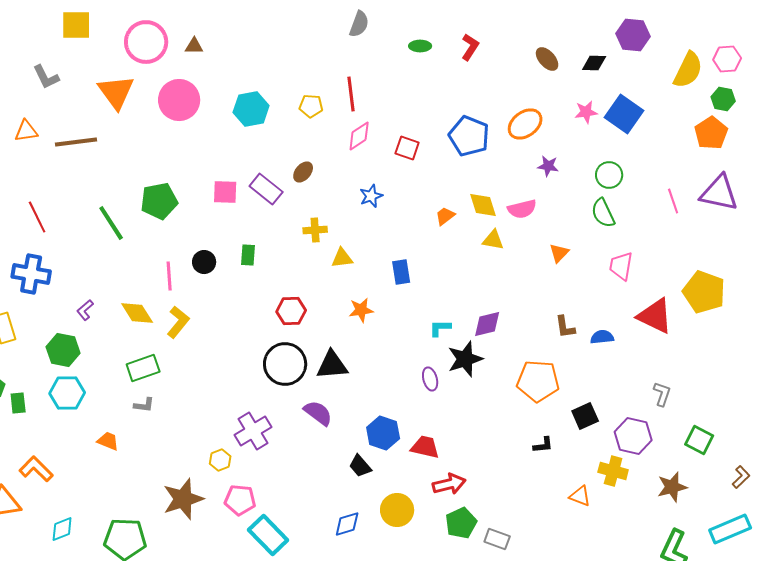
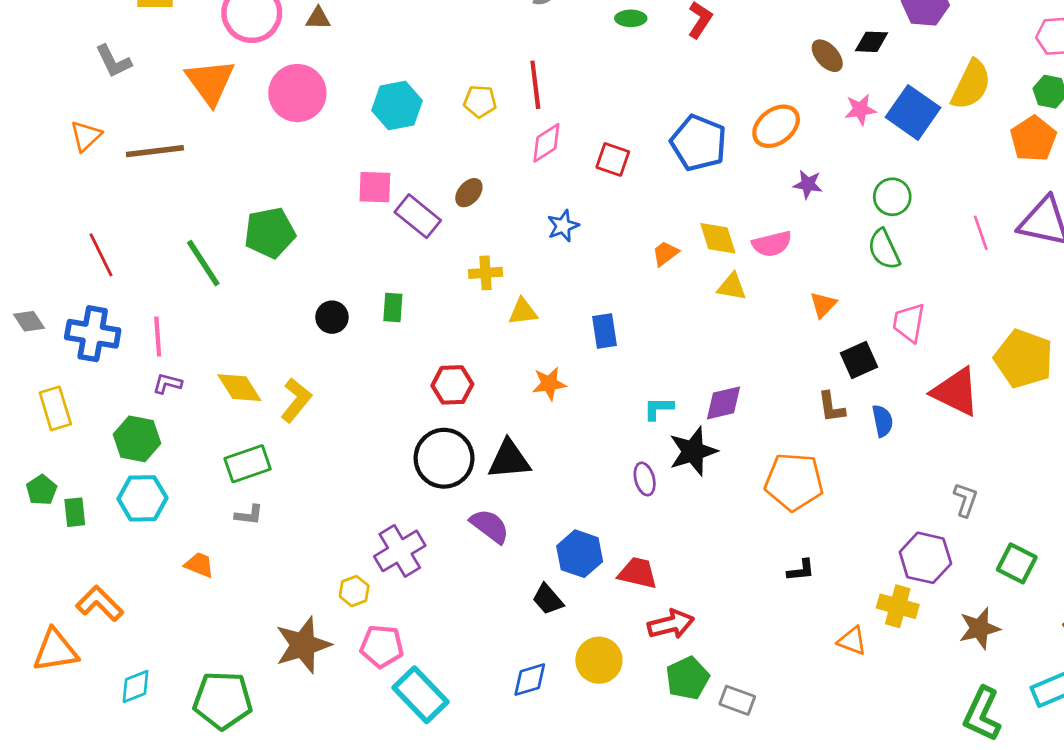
brown ellipse: (547, 59) -> (827, 56), moved
yellow semicircle: (688, 70) -> (971, 85), moved
orange triangle: (26, 131) -> (86, 136), turned -35
pink square: (225, 192) -> (375, 187), moved
pink line: (169, 276) -> (158, 337), moved
purple L-shape: (85, 310) -> (167, 384), turned 55
blue semicircle: (602, 337) -> (883, 421), turned 85
black square: (585, 416) -> (859, 360), moved

